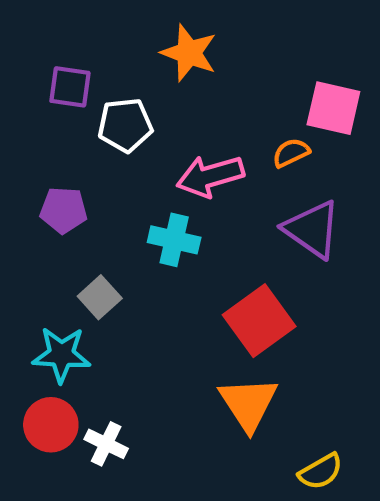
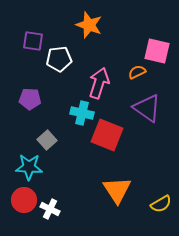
pink arrow: (210, 176) -> (99, 83), turned 124
red square: (259, 321) -> (107, 135), moved, turned -32
yellow semicircle: (321, 471) -> (161, 204), moved

